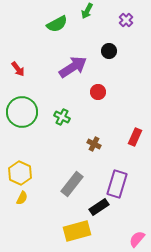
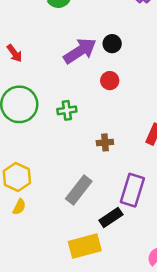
black circle: (109, 51) -> (112, 44), moved
green cross: (62, 117) -> (67, 110), turned -35
brown cross: (94, 144) -> (105, 142), turned -32

